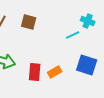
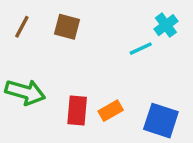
cyan cross: (88, 21) -> (166, 25), turned 32
blue square: (87, 65) -> (161, 121), moved

